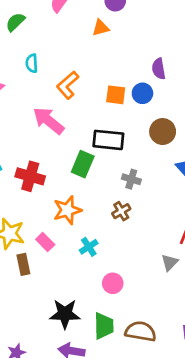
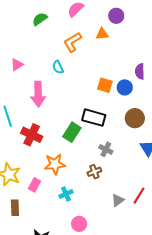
cyan semicircle: (32, 63) -> (58, 67), moved, turned -32
orange L-shape: (68, 85) -> (72, 42), moved
pink arrow: (49, 121) -> (38, 94), moved, turned -140
pink rectangle: (45, 242) -> (34, 185), turned 64
gray triangle: (170, 263) -> (118, 200), moved
brown rectangle: (23, 264) -> (15, 208), moved

